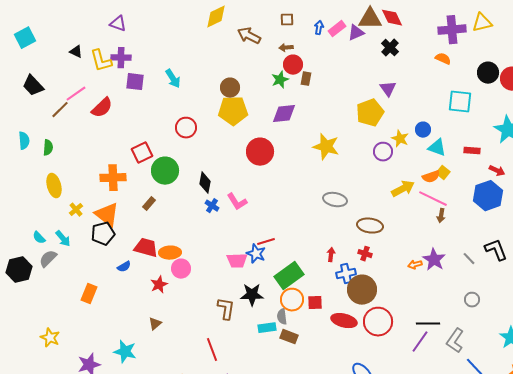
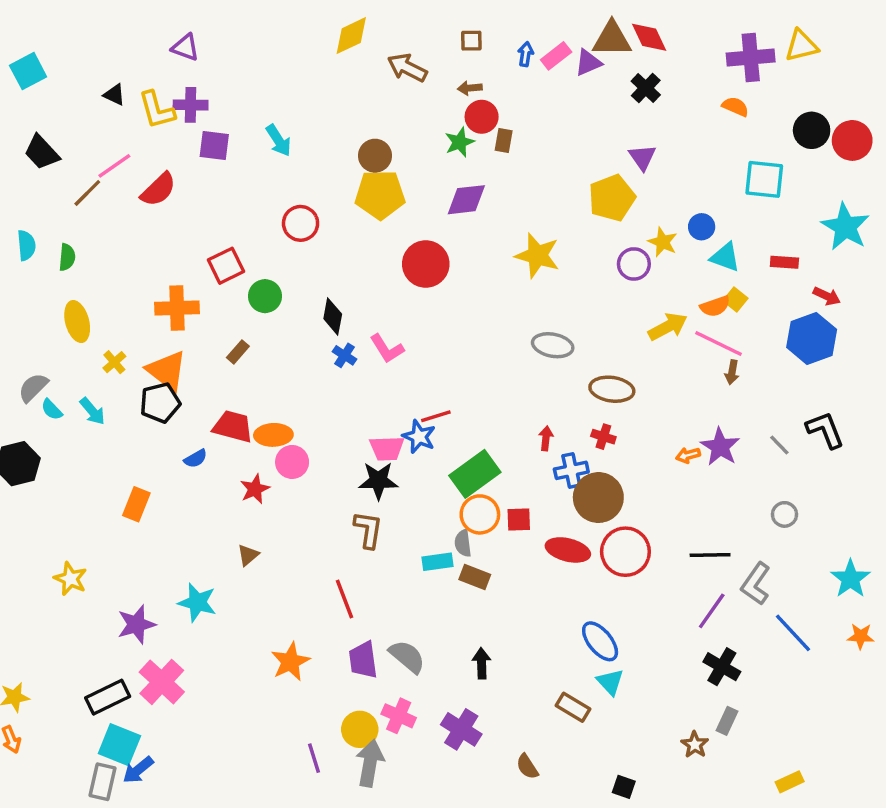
green circle: (165, 171) -> (265, 296), size x0.7
gray semicircle: (48, 259) -> (33, 388), moved
black star: (252, 295) -> (378, 481), moved
purple line: (420, 342) -> (712, 611), moved

